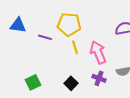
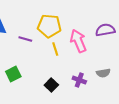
pink arrow: (98, 52) -> (78, 41), moved
green square: (33, 82) -> (13, 74), moved

